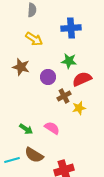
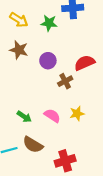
yellow arrow: (34, 39) -> (19, 20), moved
green star: (69, 61) -> (49, 23), moved
yellow star: (79, 108) -> (77, 113), moved

